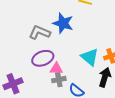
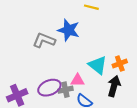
purple ellipse: (43, 58) -> (49, 88), moved
pink triangle: (56, 69) -> (78, 80), moved

